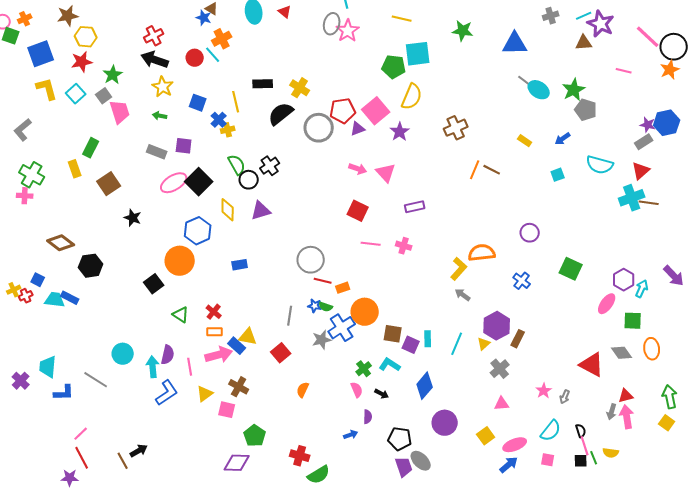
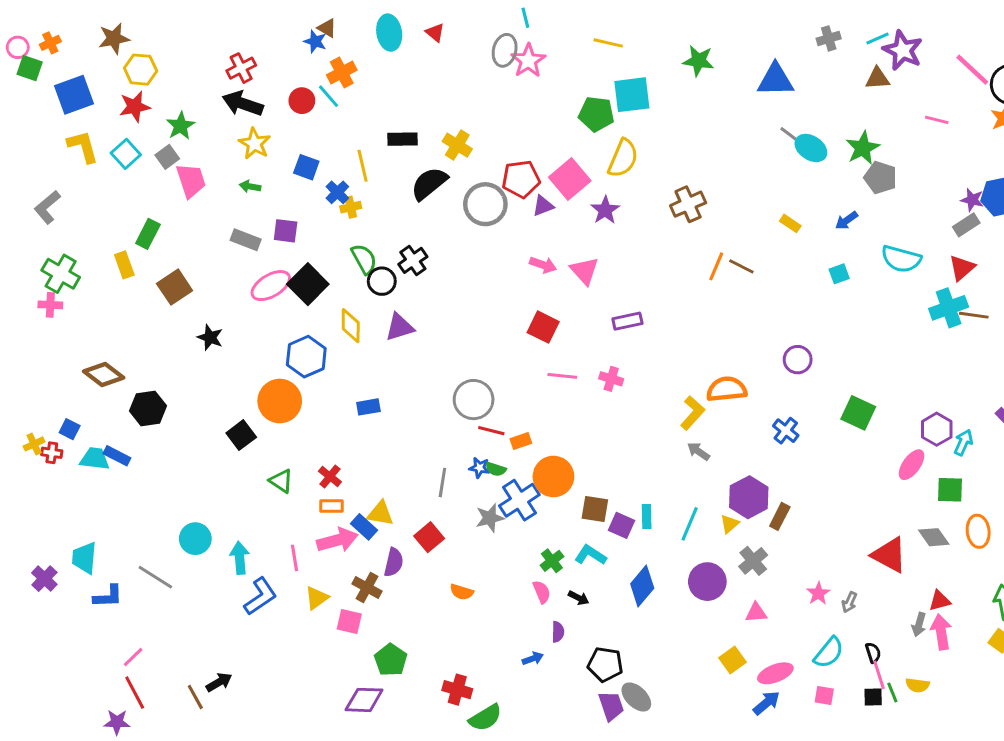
red cross: (26, 296) -> (52, 453), turned 32
purple semicircle: (168, 355) -> (394, 562), moved
orange semicircle: (303, 390) -> (462, 592), turned -98
purple circle: (445, 423) -> (707, 582), moved

